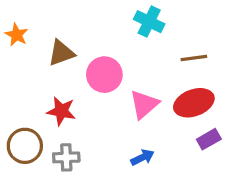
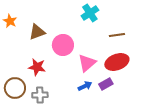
cyan cross: (149, 22) -> (90, 13), turned 30
purple rectangle: (209, 139) -> (106, 84), moved
blue arrow: (143, 157) -> (85, 86), moved

